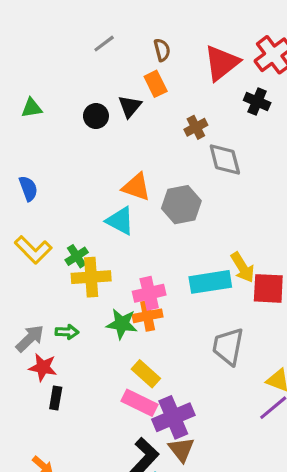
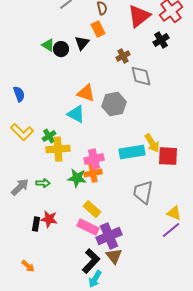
black cross: (257, 102) -> (161, 40), turned 35
green triangle: (32, 108) -> (48, 45), moved, turned 40
red star: (43, 367) -> (49, 219), moved

